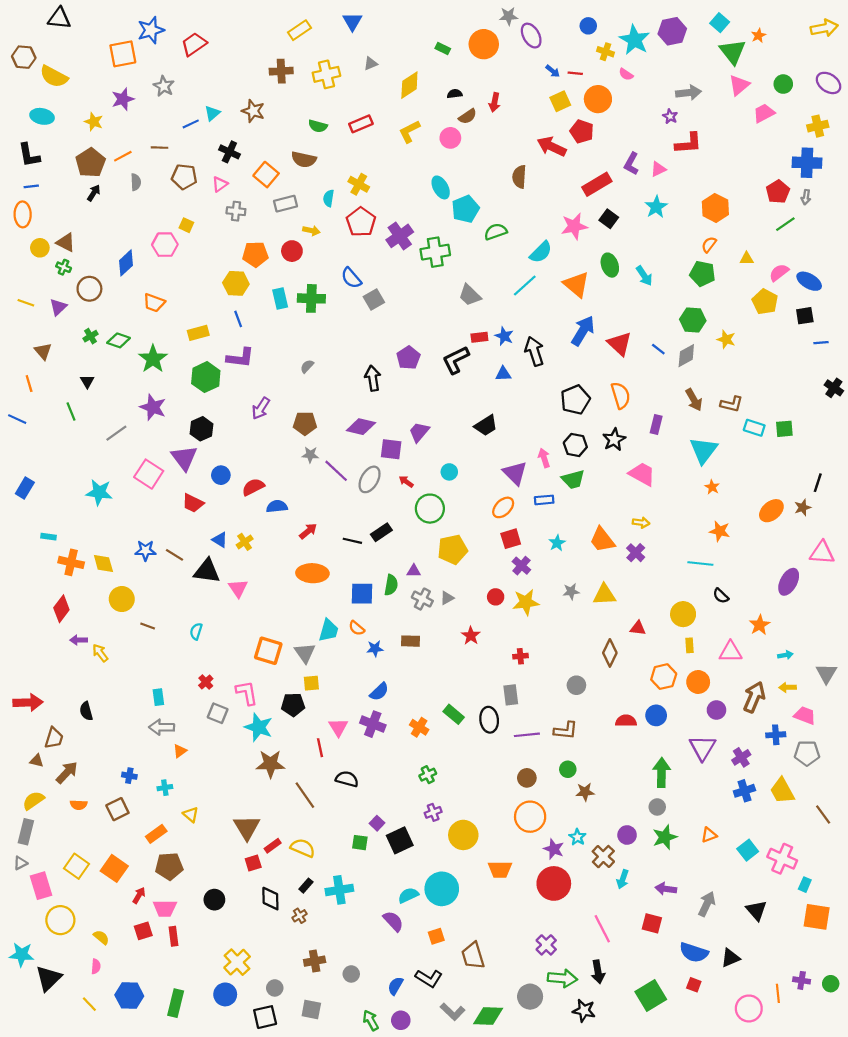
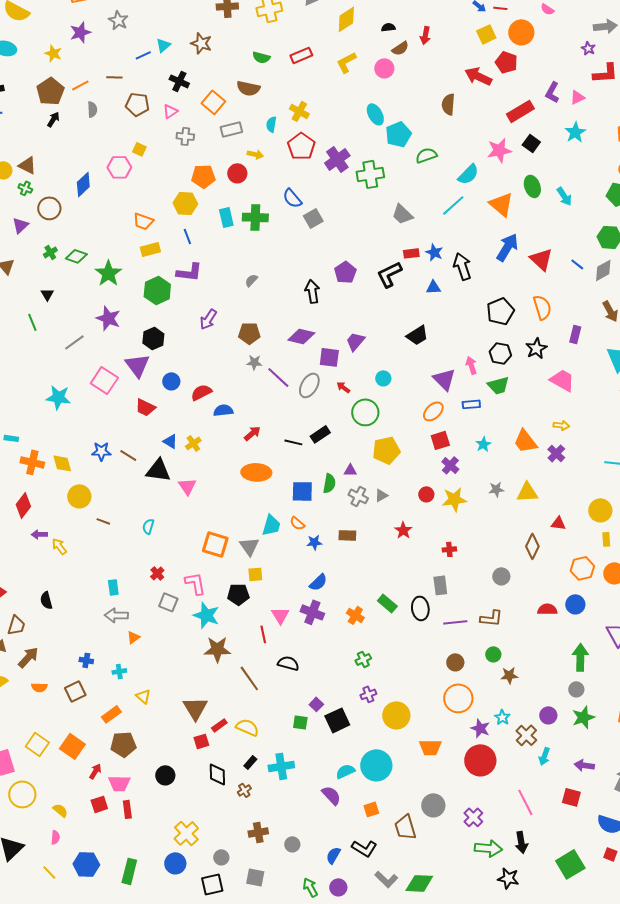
orange trapezoid: (154, 303) -> (143, 221), moved
gray circle: (530, 997) -> (433, 805), moved

